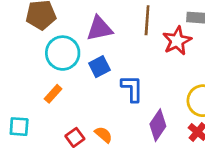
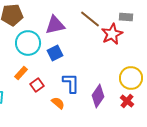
brown line: (147, 20) -> (90, 19), turned -55
blue L-shape: (132, 88) -> (71, 83), moved
red square: (75, 137) -> (37, 85), moved

